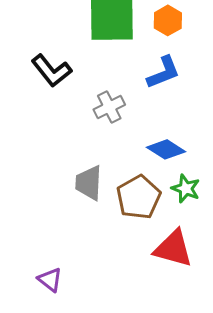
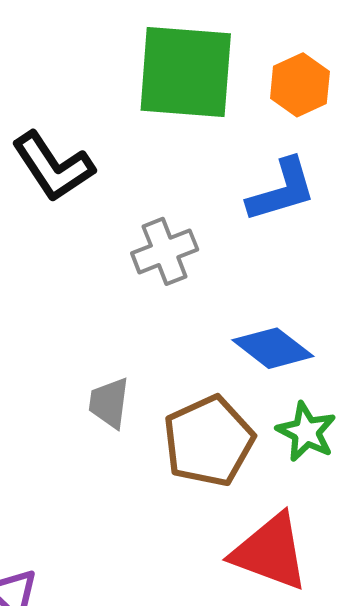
gray trapezoid: (89, 183) -> (109, 403), size x0.7

